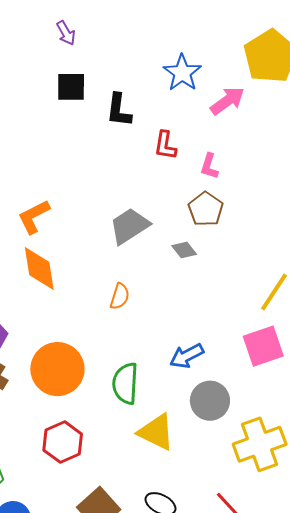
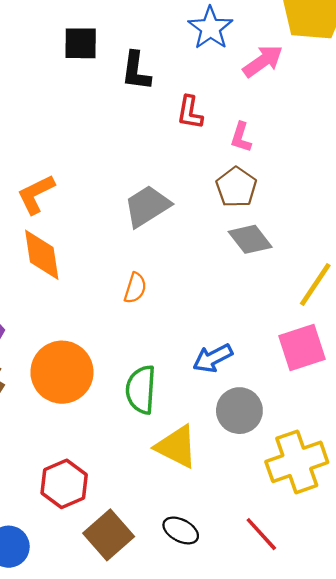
gray diamond: (184, 250) -> (250, 239), moved, size x1.5
red hexagon: (63, 442) -> (64, 484), moved

